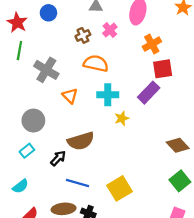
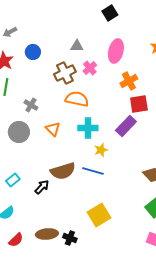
brown cross: (83, 35) -> (65, 73), size x1.5
gray cross: (46, 70) -> (31, 105), size x0.6
gray circle: (33, 121) -> (19, 132), moved
blue line: (78, 183) -> (93, 171), moved

